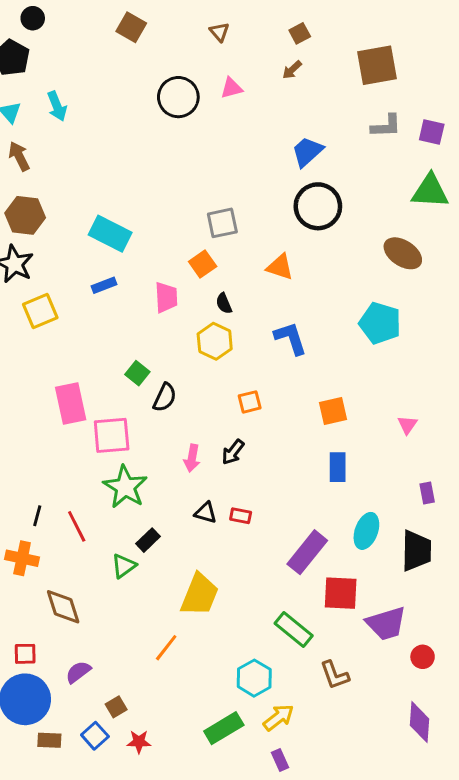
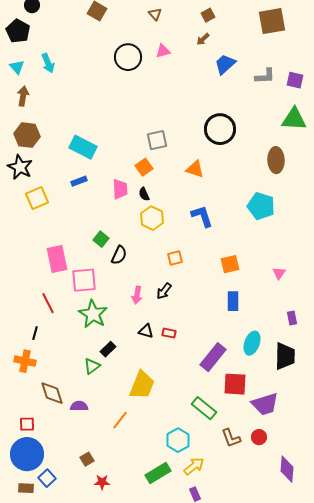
brown square: (377, 65) -> (272, 21), moved
blue trapezoid: (307, 152) -> (225, 64), moved
brown arrow: (19, 156) -> (23, 96), turned 36
brown ellipse: (403, 253) -> (276, 160), turned 55
black semicircle: (224, 303) -> (144, 194), moved
red line: (77, 526) -> (48, 303), moved
red circle: (423, 657) -> (259, 437), moved
purple semicircle: (78, 672) -> (79, 406), moved, turned 36
blue square: (95, 736) -> (47, 478), moved
brown rectangle: (49, 740) -> (26, 488), moved

